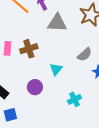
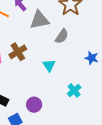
gray semicircle: (85, 54) -> (62, 36), moved
purple circle: (35, 87) -> (34, 105), moved

